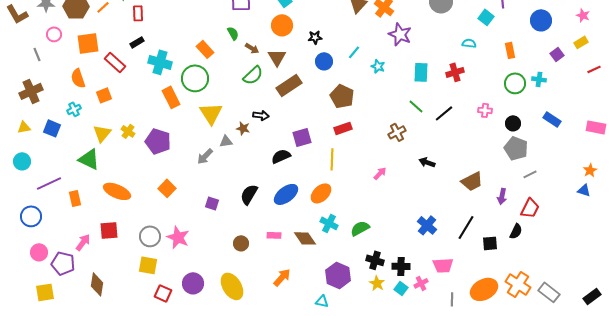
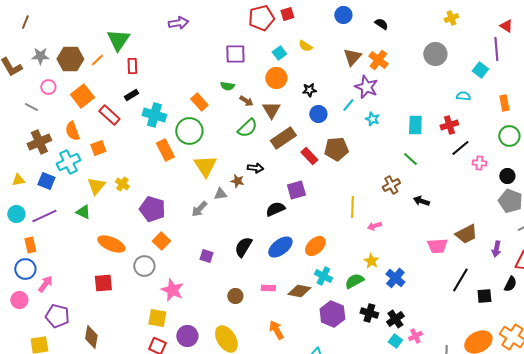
green semicircle: (233, 33) -> (227, 86), turned 128
purple star: (400, 34) -> (366, 87), moved
orange square: (88, 43) -> (82, 96), turned -30
gray line: (37, 54) -> (31, 107), turned -40
brown cross: (31, 91) -> (39, 142), moved
brown pentagon: (342, 96) -> (336, 149), turned -30
cyan cross: (74, 109) -> (68, 162), size x1.6
black line: (444, 113) -> (460, 148), moved
red rectangle: (343, 128) -> (309, 156), moved, turned 66
purple pentagon: (158, 141) -> (152, 209), moved
green triangle: (89, 159) -> (83, 212), size x0.7
yellow line: (332, 159) -> (352, 207), moved
black arrow: (427, 162) -> (421, 201), moved
pink arrow: (380, 173) -> (374, 226), turned -152
purple line: (49, 183) -> (44, 216), moved
orange rectangle: (75, 198) -> (30, 245), moved
blue cross: (427, 225) -> (395, 278), moved
gray circle: (150, 236) -> (144, 266), moved
brown diamond: (305, 238) -> (299, 291), turned -45
pink arrow: (83, 242) -> (45, 284), moved
pink circle: (39, 252) -> (19, 300), moved
yellow square: (148, 265) -> (157, 318), moved
pink trapezoid: (443, 265) -> (437, 246), moved
black cross: (401, 266) -> (395, 319), turned -36
purple hexagon: (338, 275) -> (332, 314), moved
orange arrow: (282, 277) -> (276, 330), turned -72
yellow star: (377, 283) -> (371, 261), moved

